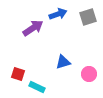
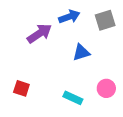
blue triangle: (63, 62) -> (81, 53), moved
cyan rectangle: (37, 87) -> (73, 98), moved

